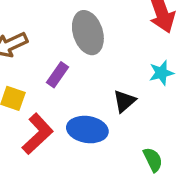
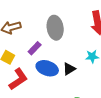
blue ellipse: (87, 130) -> (47, 68), moved

